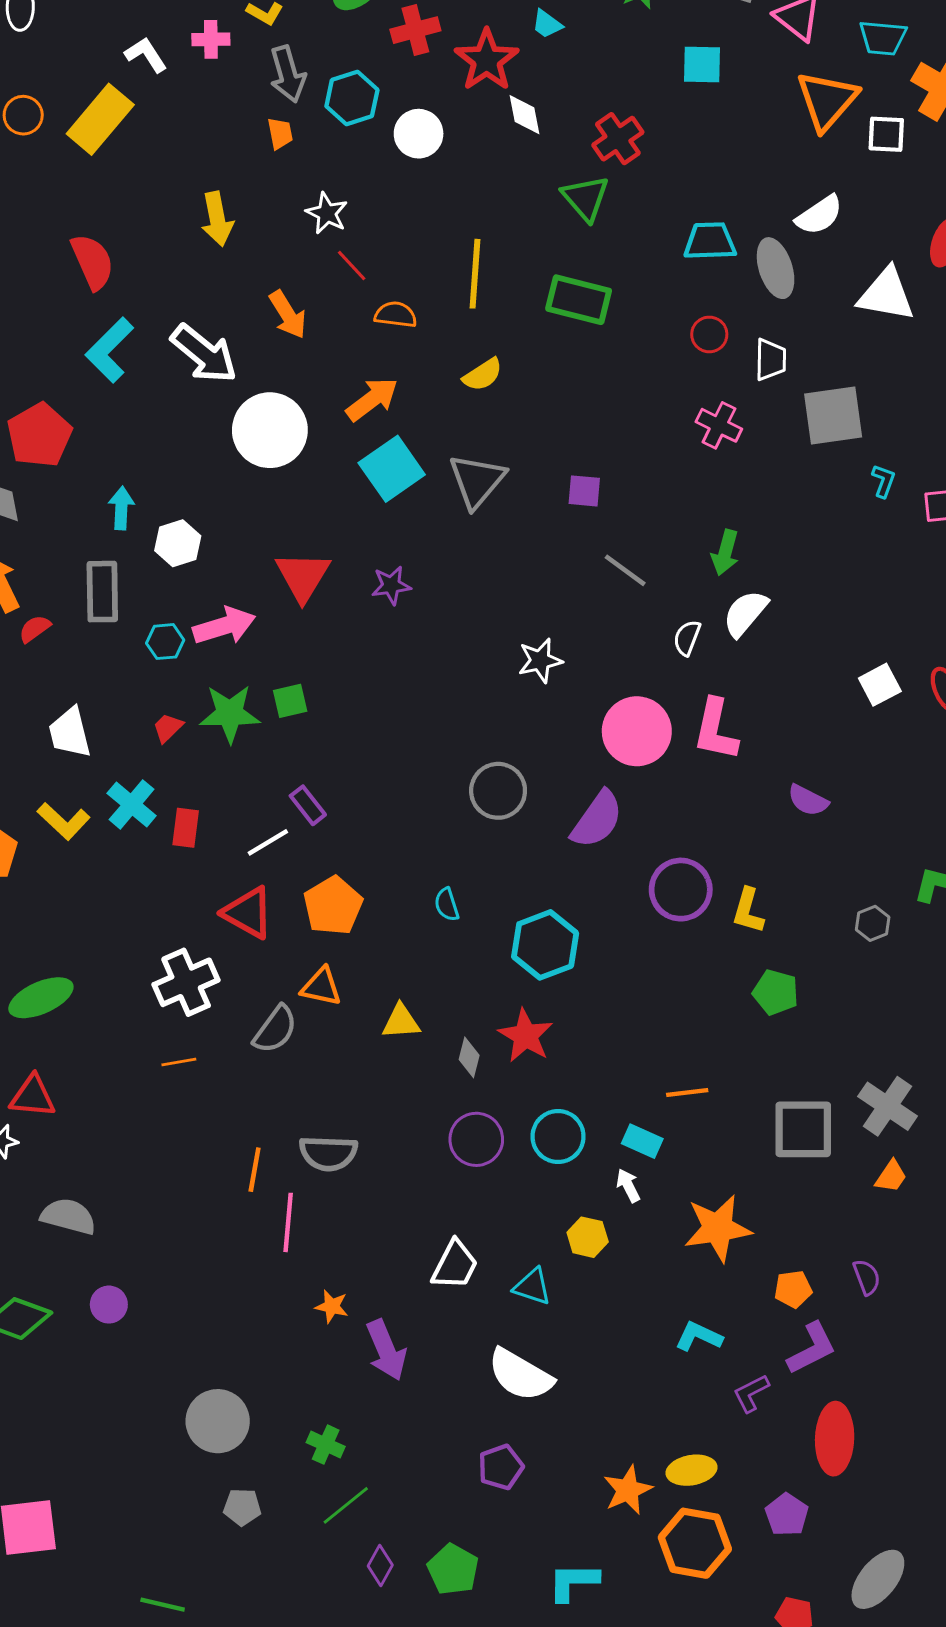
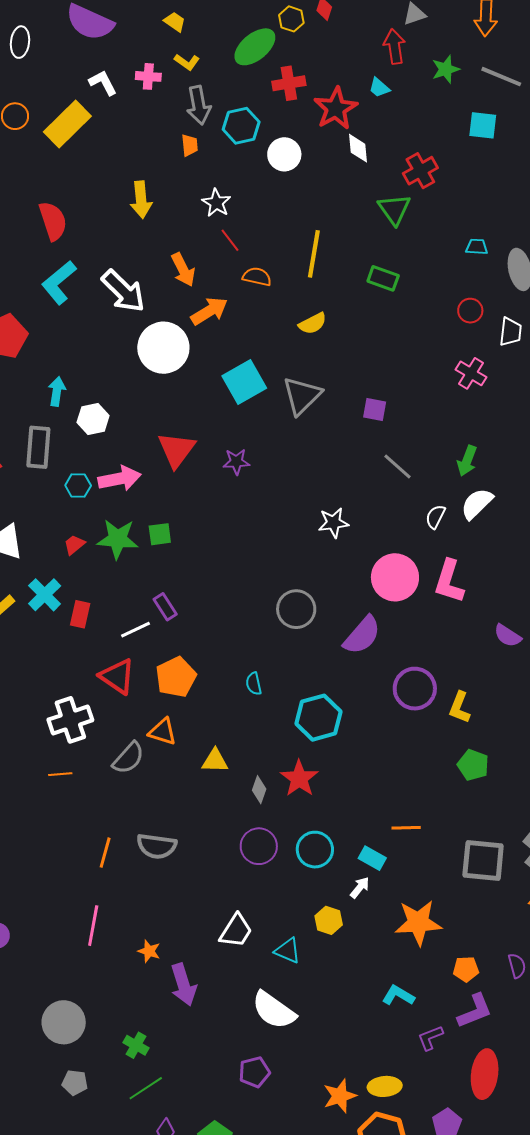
cyan trapezoid: (710, 241) -> (477, 247), size x0.6
green rectangle: (579, 300) -> (383, 278), size x0.7
orange arrow: (372, 399) -> (209, 311), moved
white arrow: (628, 1185) -> (360, 888), turned 60
pink line: (288, 1222) -> (93, 926), moved

